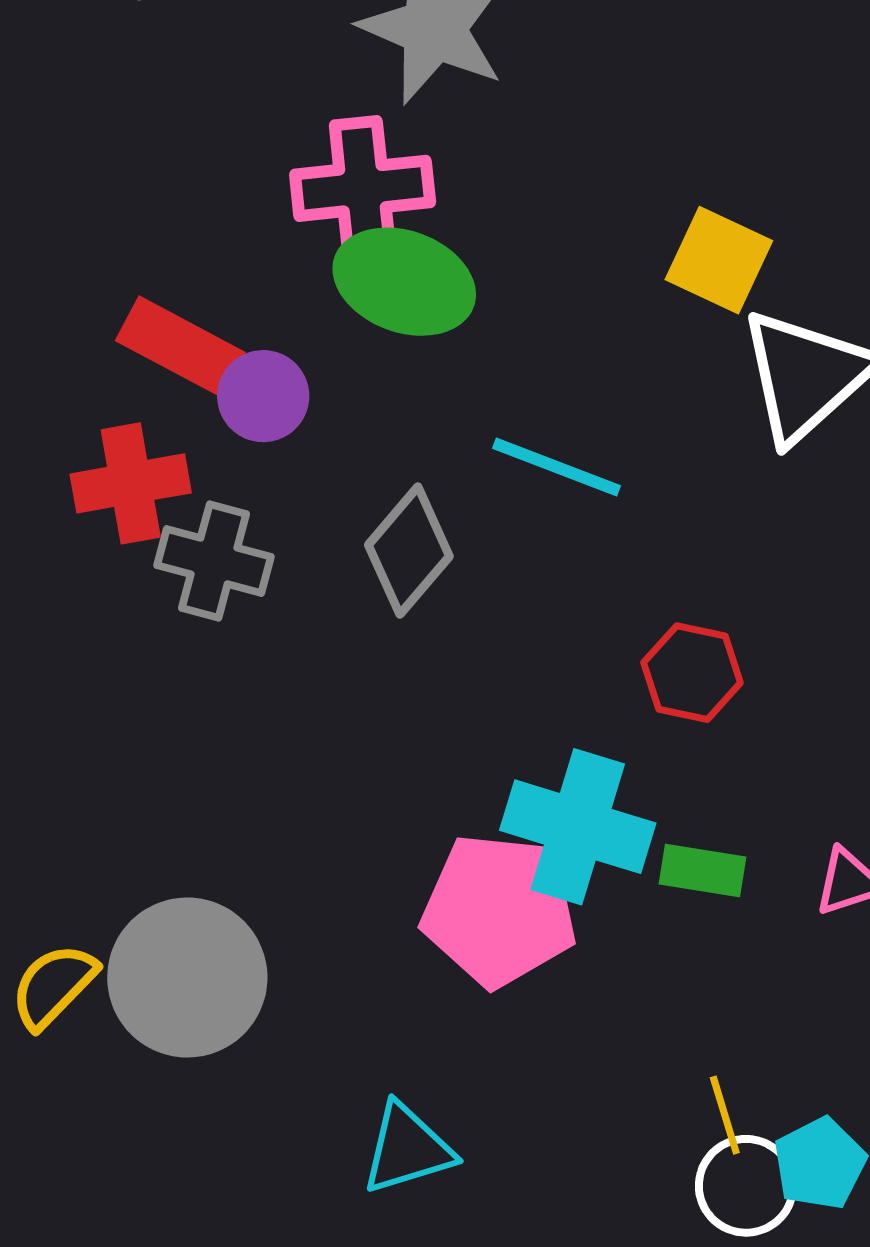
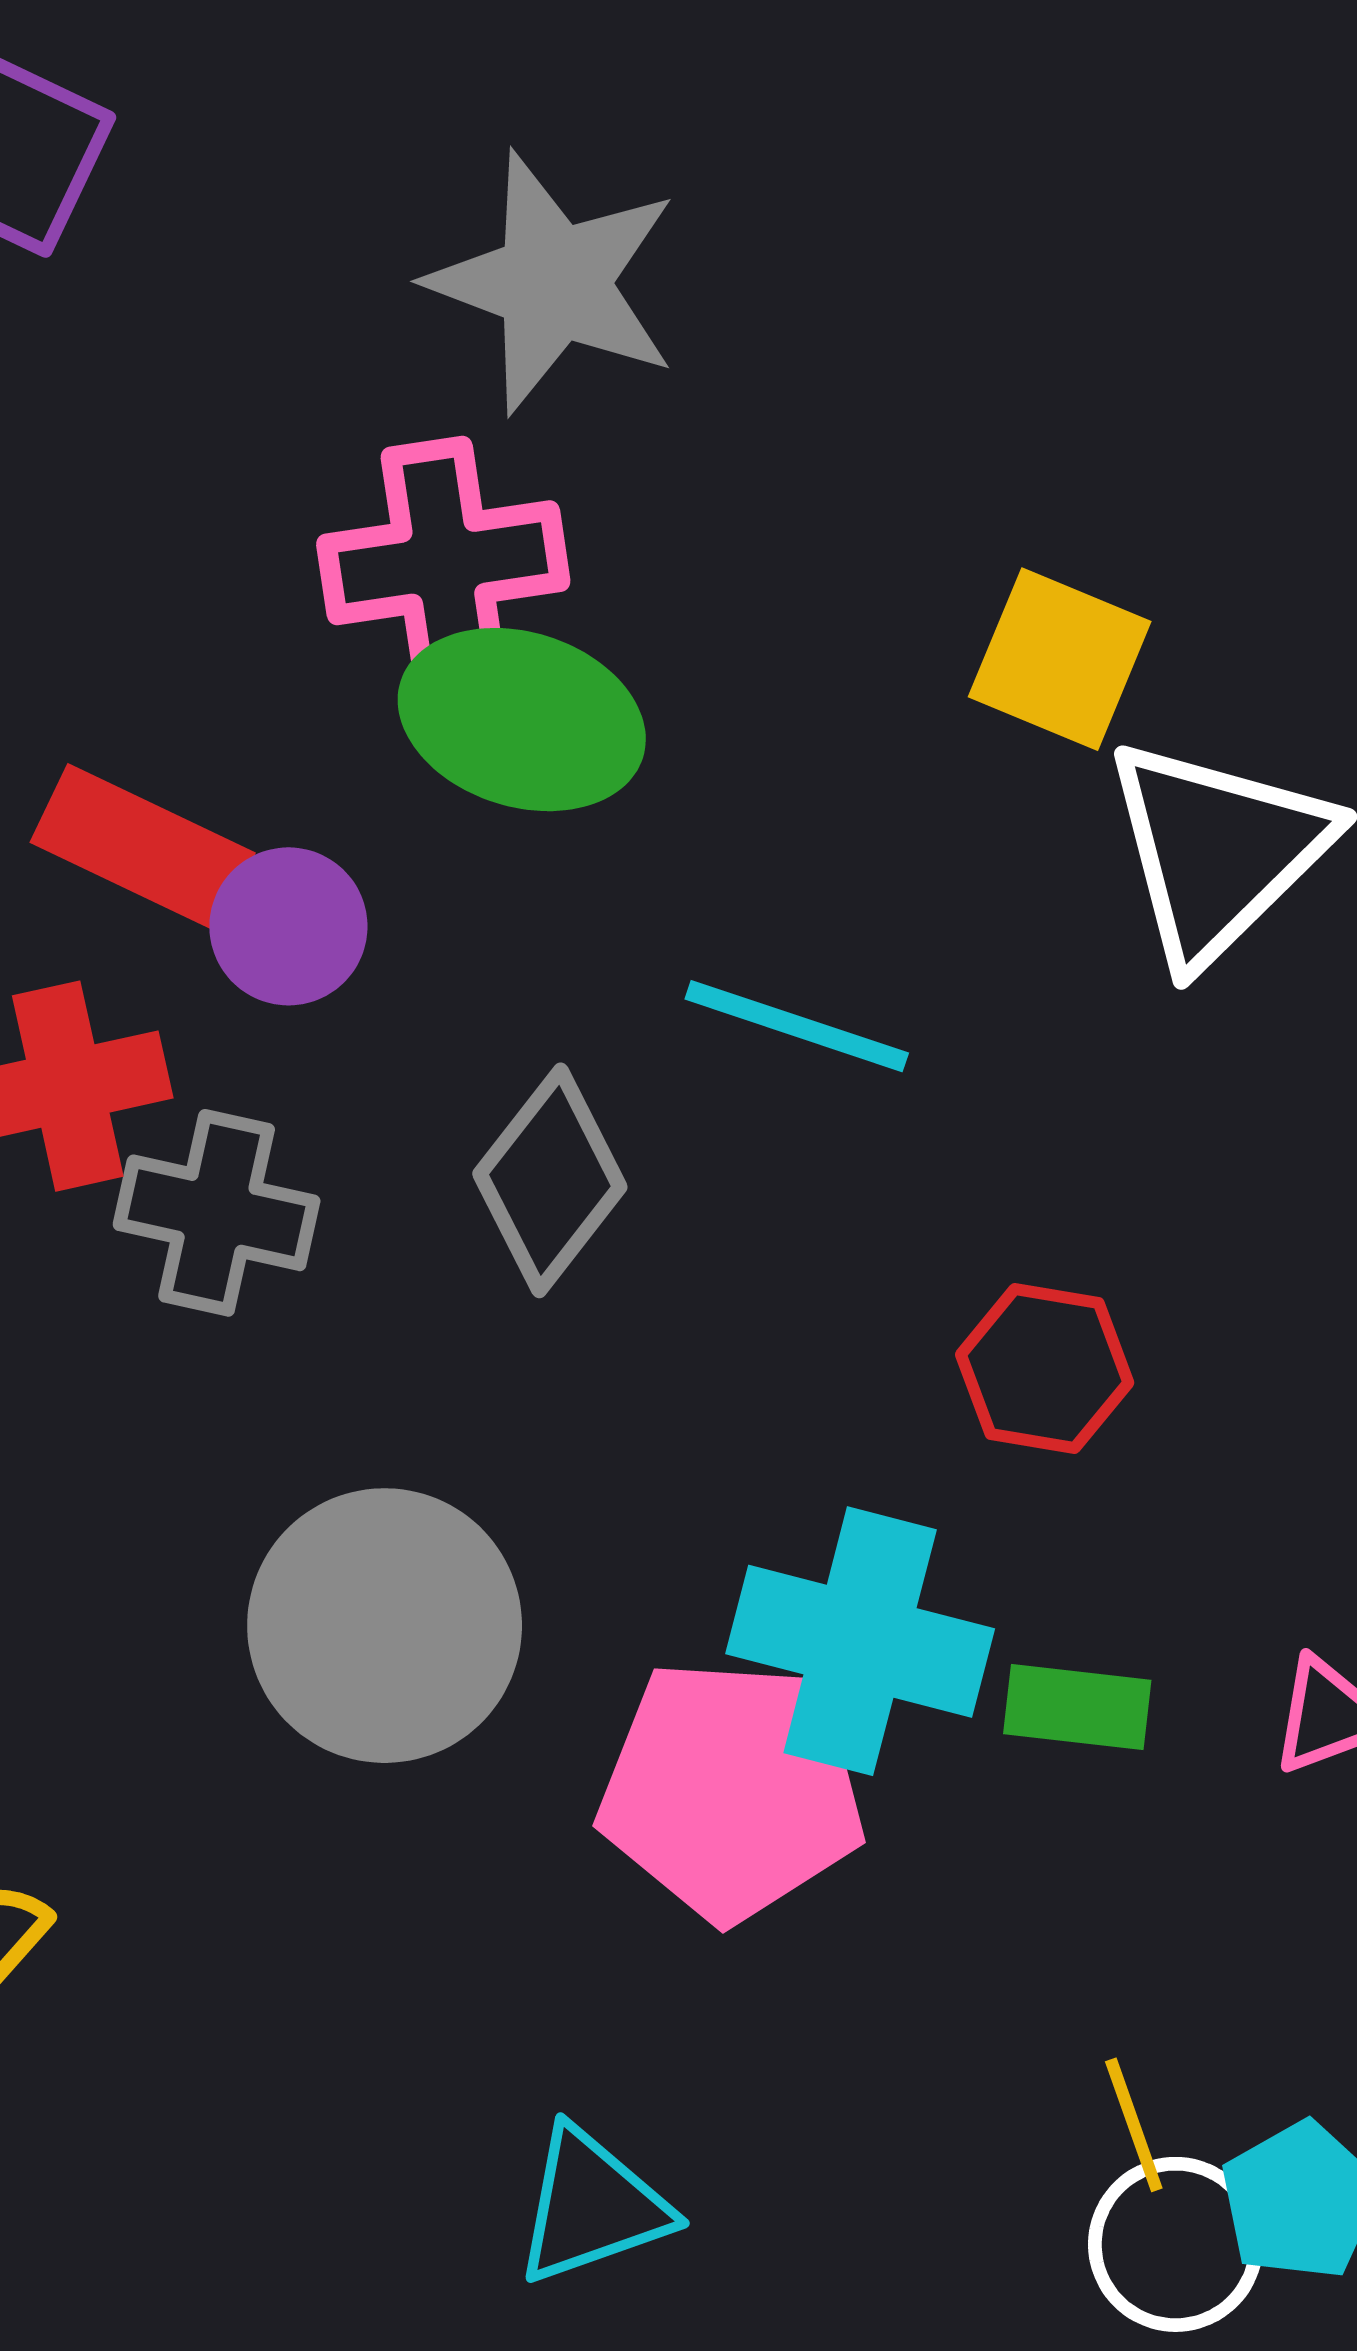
gray circle: (187, 978) -> (385, 1626), moved

